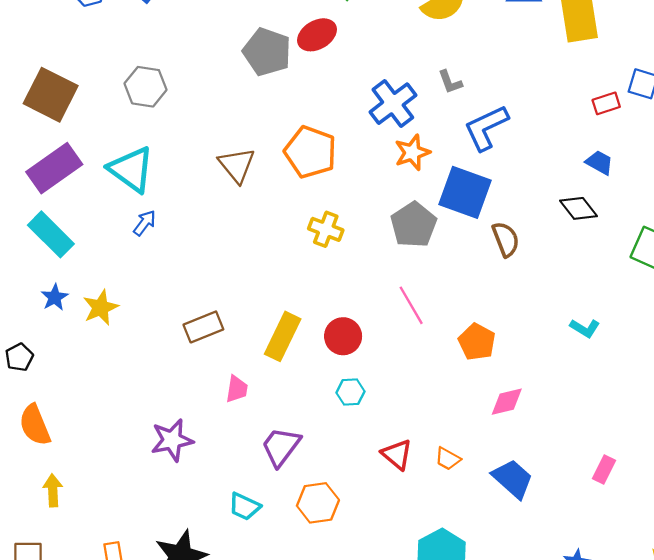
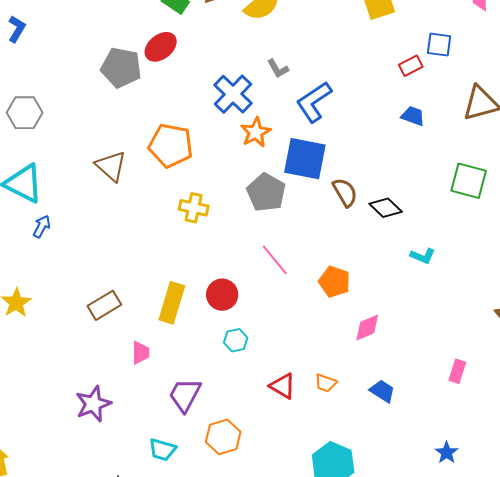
black diamond: (578, 208) -> (386, 208), moved
blue trapezoid: (513, 479) -> (382, 391), size x0.7

